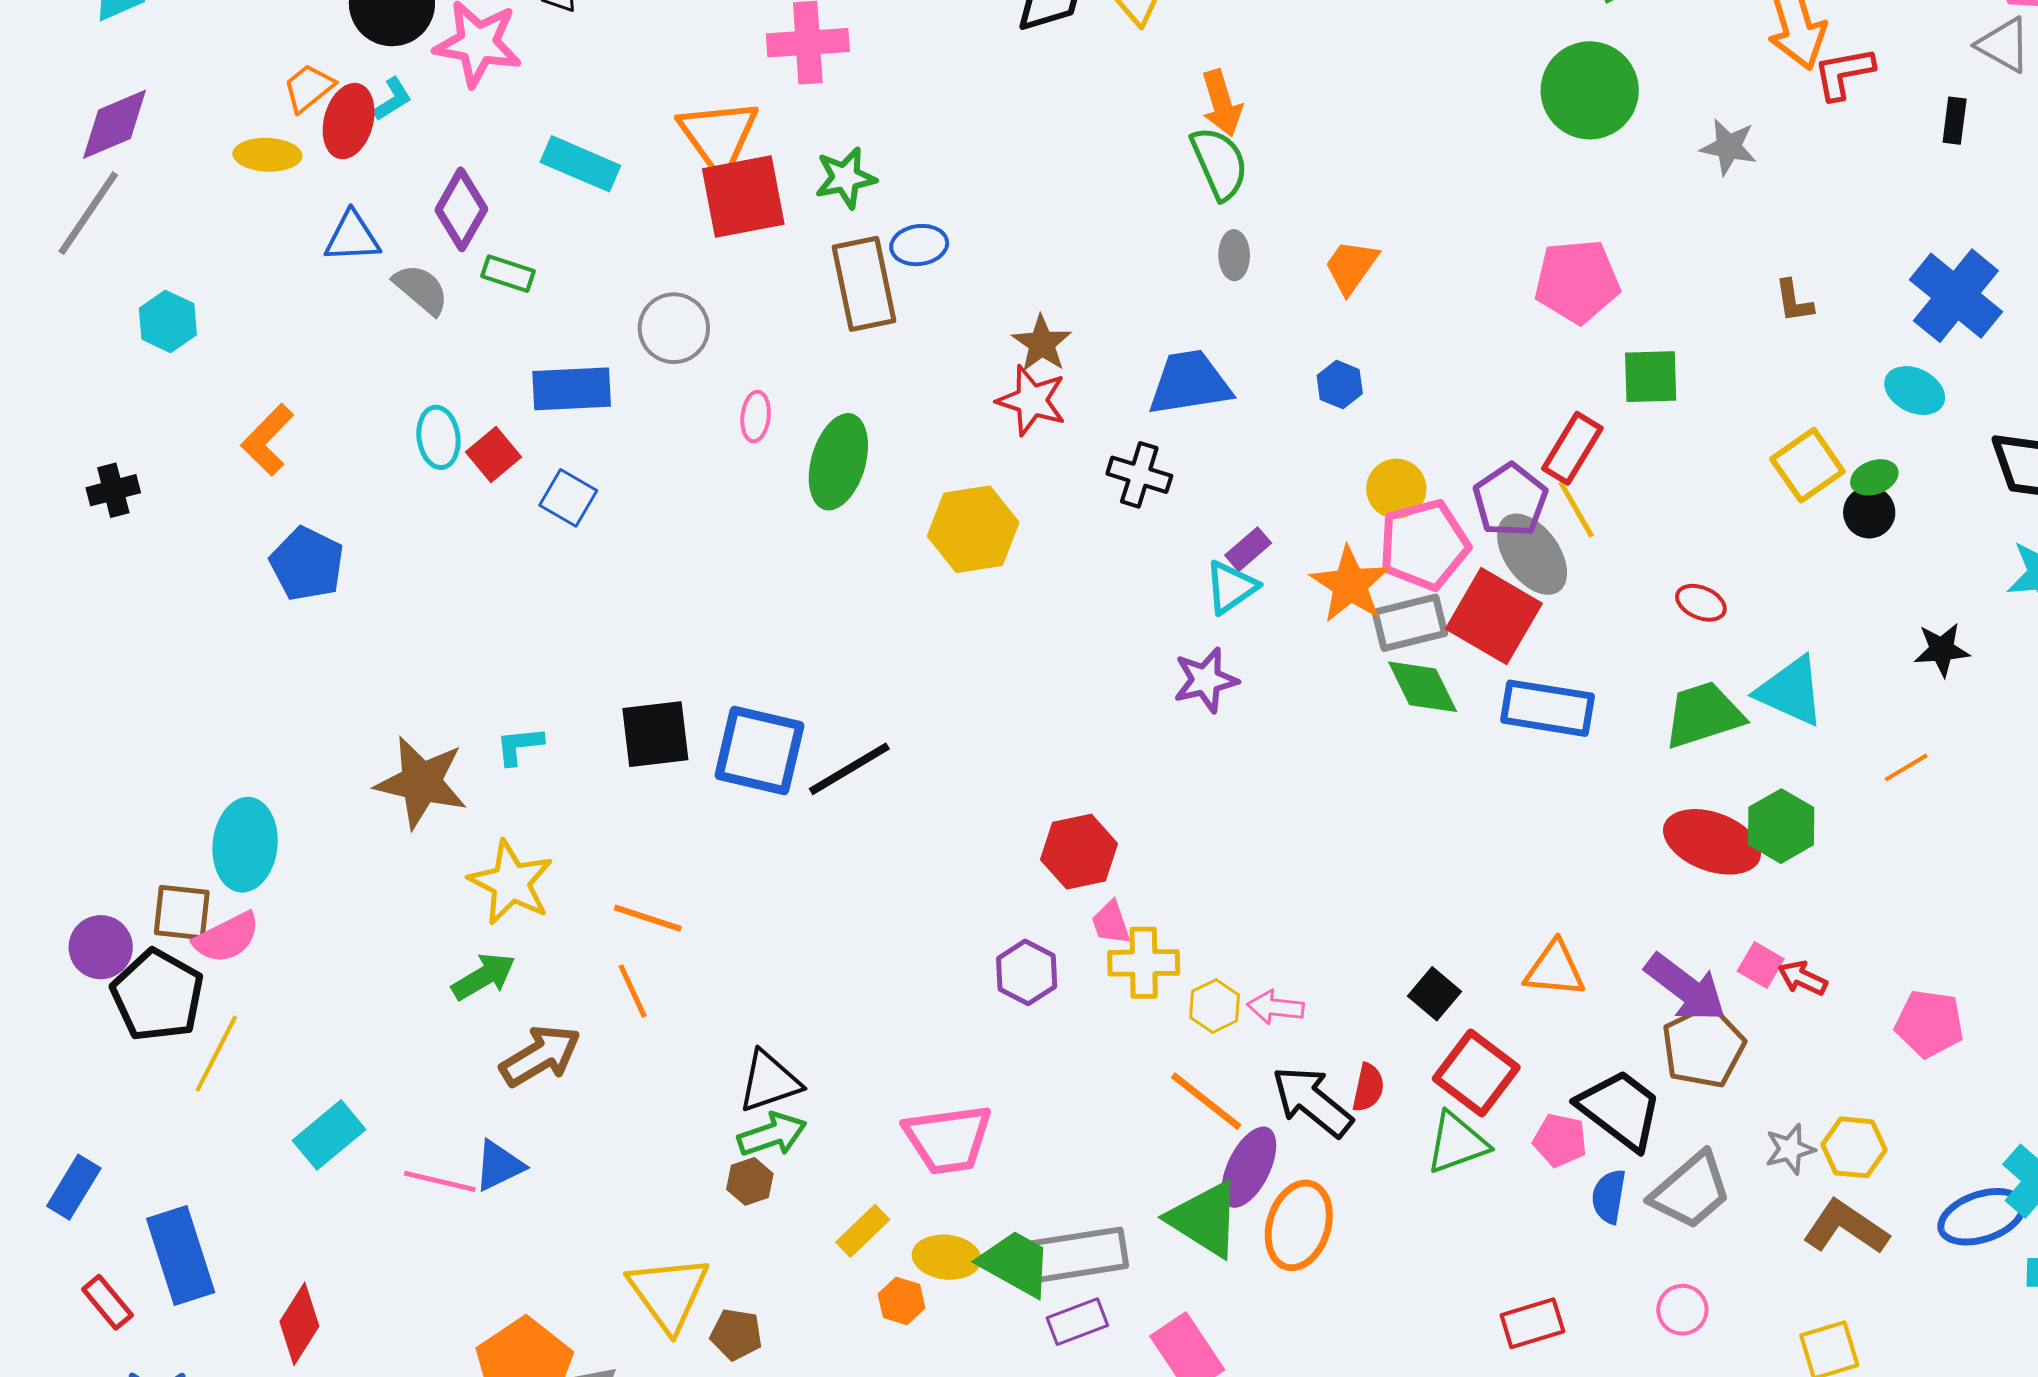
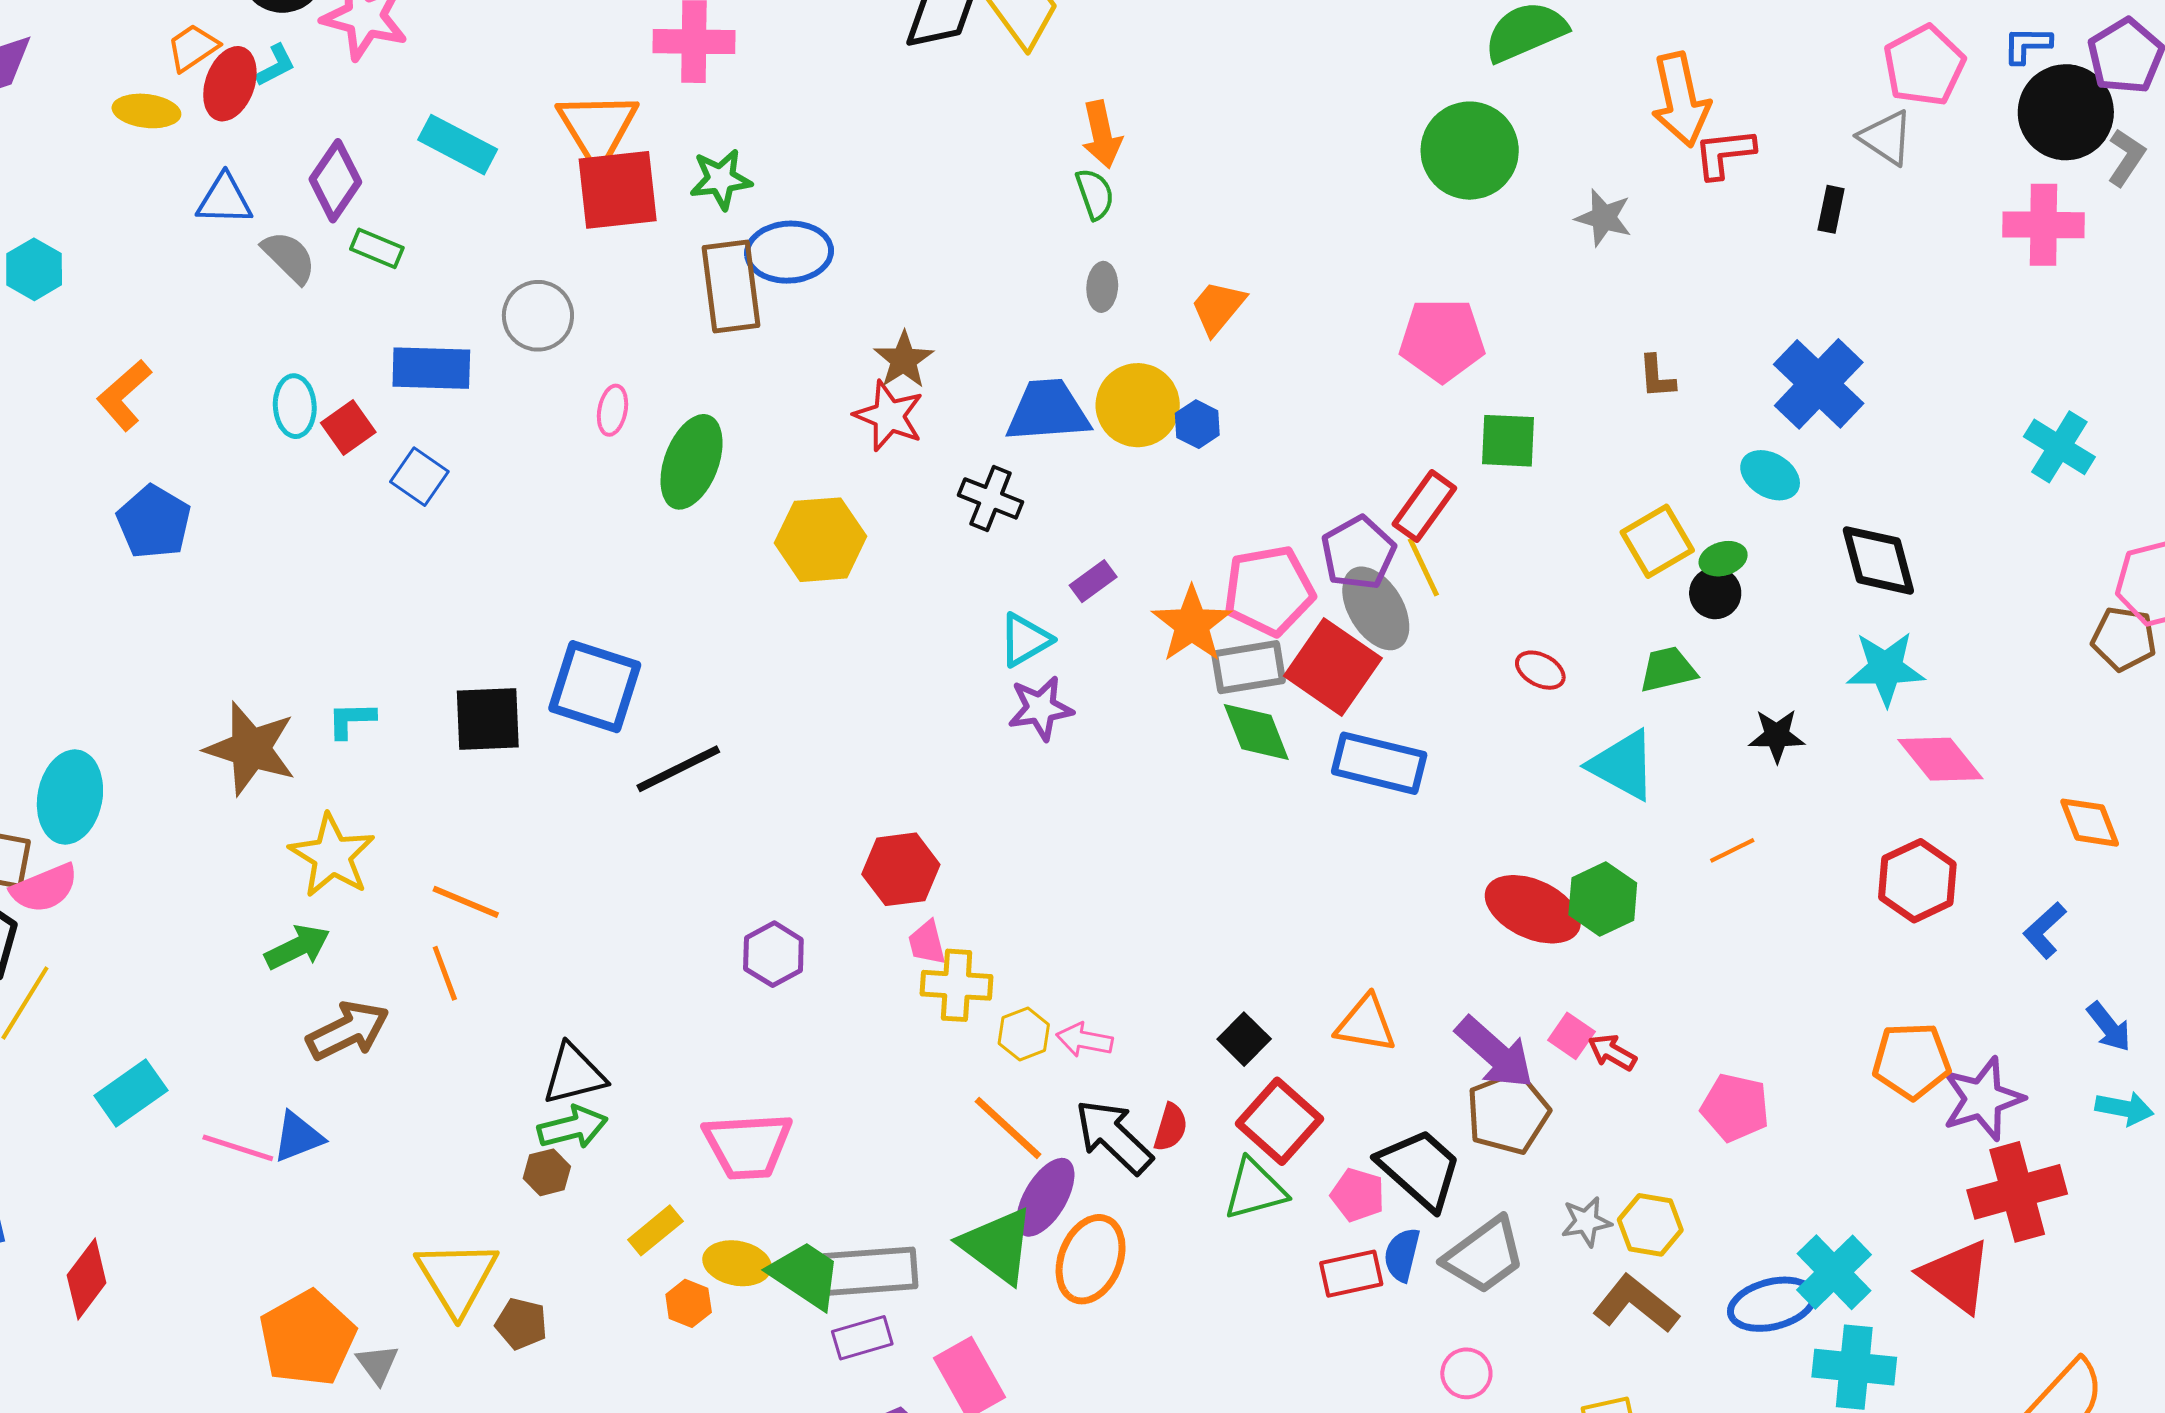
green semicircle: (1219, 163) -> (1095, 194), size x0.7
blue ellipse: (919, 245) -> (789, 252), size x1.5
yellow circle: (1396, 489) -> (1138, 405), moved, size x1.4
cyan triangle: (1231, 587) -> (1025, 640), moved
green trapezoid: (1704, 715) -> (1668, 670), moved, size x0.7
blue square: (759, 750) -> (595, 687), moved
purple hexagon: (1027, 972) -> (773, 954), moved
red rectangle: (1532, 1323) -> (1351, 1274), moved

